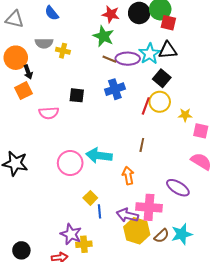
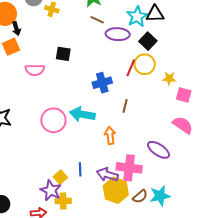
purple ellipse: (128, 59) -> (118, 34), moved
blue cross: (115, 89) -> (102, 83), moved
yellow square: (90, 198) -> (60, 177), moved

